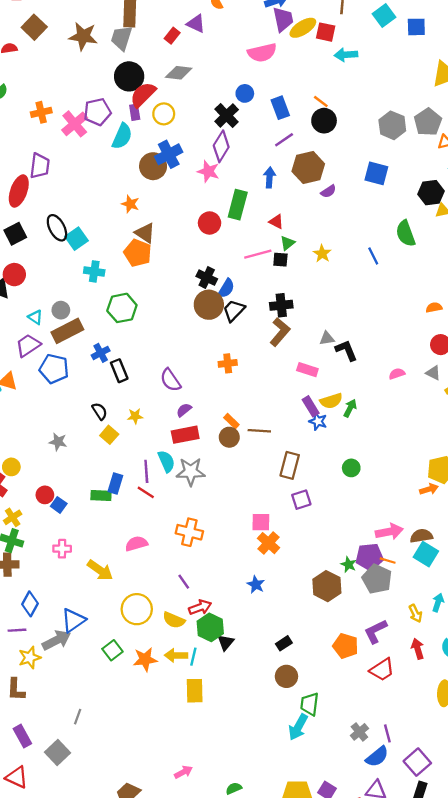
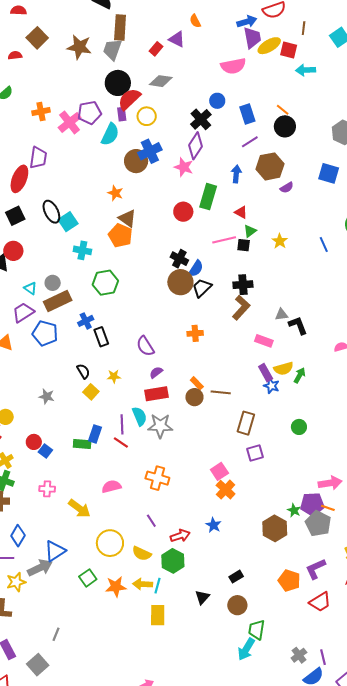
pink square: (261, 522) -> (219, 471), turned -36
red arrow: (200, 607) -> (180, 536), moved
black triangle: (226, 642) -> (202, 597), moved

